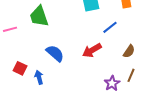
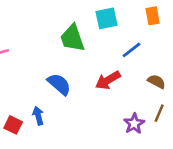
green trapezoid: (39, 16) -> (72, 38), moved
brown semicircle: (129, 51) -> (156, 82), turned -96
red square: (20, 68) -> (13, 125), moved

